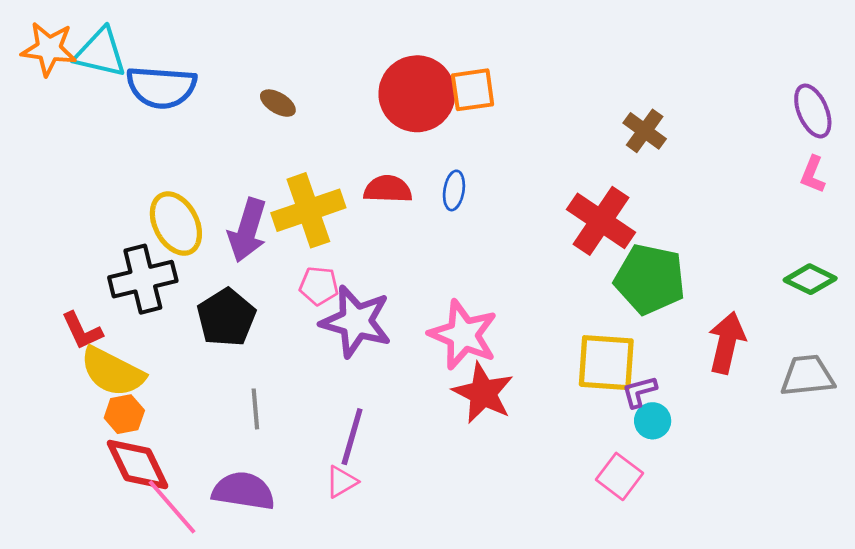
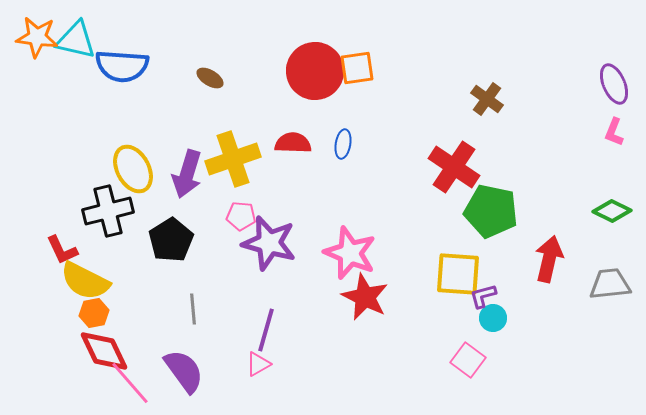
purple semicircle: (243, 491) -> (184, 371), turned 45

